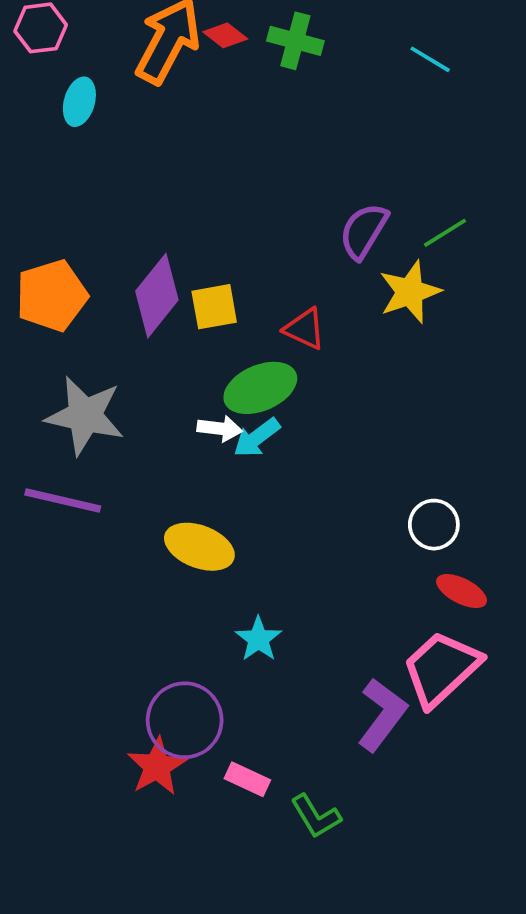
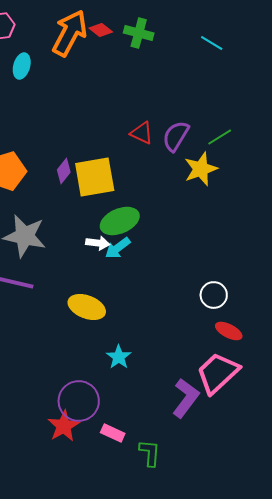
purple diamond: (157, 296) -> (64, 171), size x0.6
yellow square: (214, 307) -> (95, 177), size x1.6
red triangle: (305, 329) -> (142, 133), moved
green L-shape: (316, 816) -> (150, 453), turned -144

